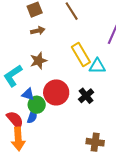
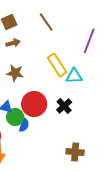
brown star: (38, 61) -> (15, 73), turned 30
blue semicircle: (32, 117) -> (24, 125), moved

